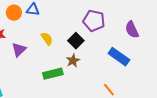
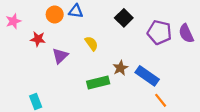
purple pentagon: (94, 21) -> (159, 32), moved
black square: (76, 41) -> (124, 18), moved
blue rectangle: (119, 57) -> (147, 76), moved

